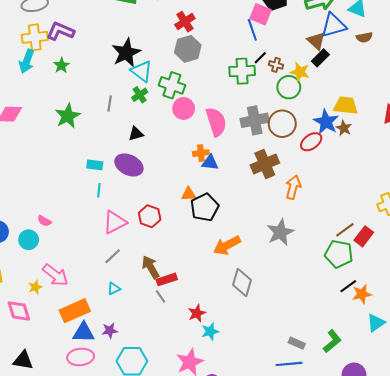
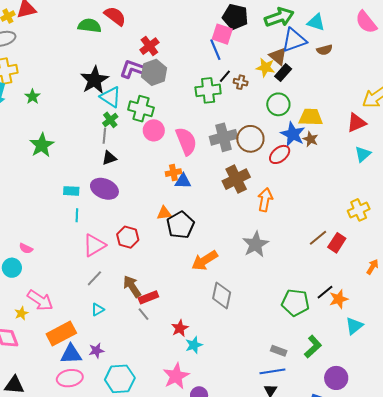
purple L-shape: (60, 31) -> (133, 69), moved
yellow star: (300, 72) -> (265, 68), moved
green circle: (289, 87) -> (278, 104), moved
gray line: (110, 104) -> (104, 136), moved
green pentagon: (339, 254) -> (295, 303), moved

